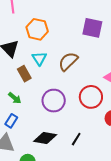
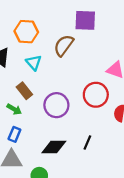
brown semicircle: (68, 61) -> (64, 45), moved
brown rectangle: (24, 74) -> (24, 91), moved

